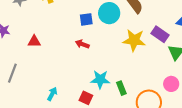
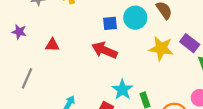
red arrow: (82, 44) -> (105, 50), size x1.6
cyan star: (100, 80) -> (122, 90), turned 30

